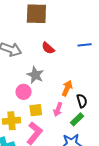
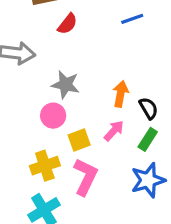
red semicircle: (48, 48) -> (68, 24), moved, turned -80
pink arrow: (58, 109) -> (114, 131), turned -144

